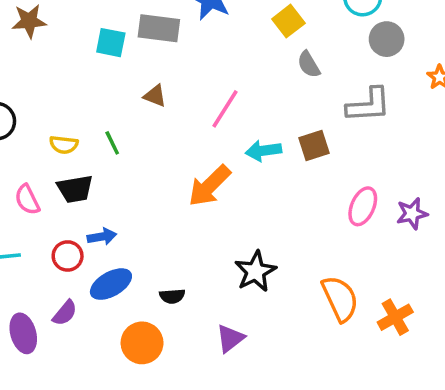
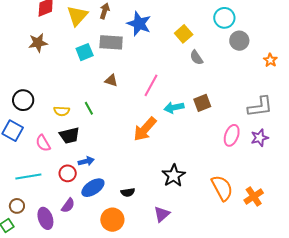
cyan square: (111, 43) -> (85, 52), turned -30
gray L-shape: (369, 105) -> (260, 107), moved

